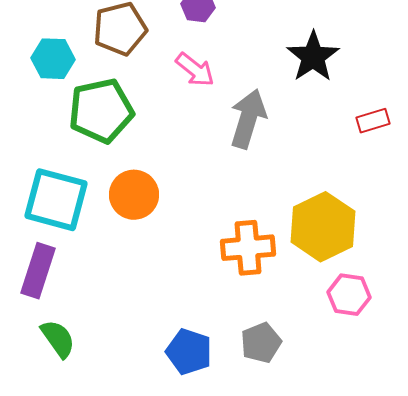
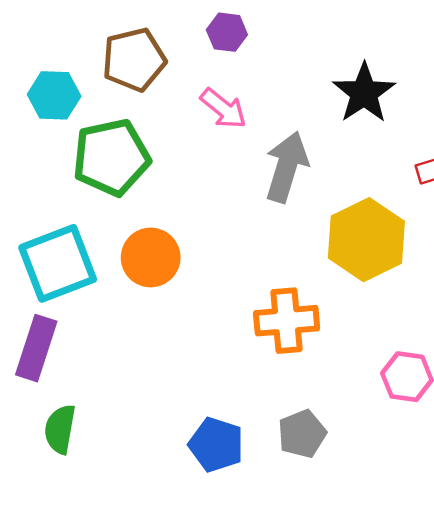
cyan square: (56, 200) -> (58, 263), turned -36
yellow hexagon: (323, 227) -> (366, 240), moved
green semicircle: (58, 339) -> (60, 429), turned -135

